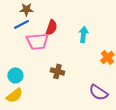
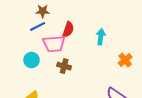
brown cross: (57, 71) -> (64, 66), moved
cyan circle: (15, 75) -> (32, 60), moved

